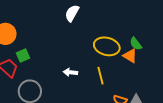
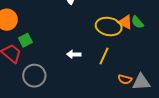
orange triangle: (130, 56) -> (125, 22), moved
yellow line: (100, 76) -> (104, 56), turned 42

